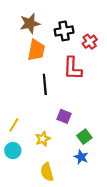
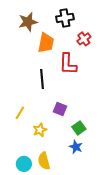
black cross: (64, 31) -> (65, 18), moved
orange trapezoid: (36, 50) -> (46, 43), moved
yellow line: (14, 125) -> (20, 113), moved
cyan circle: (13, 151) -> (24, 164), moved

